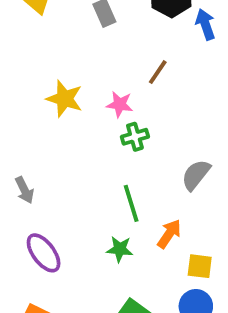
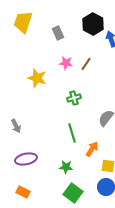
pink star: (120, 104) -> (66, 63), moved
green star: (120, 249) -> (66, 167), moved
purple ellipse: (44, 253) -> (26, 159), turned -65

